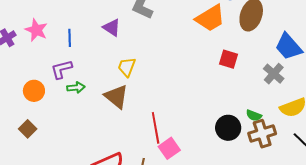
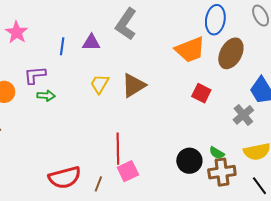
purple triangle: (112, 28) -> (91, 43), turned -42
blue line: (70, 38) -> (62, 46), moved
brown triangle: (116, 97) -> (134, 85), moved, turned 40

